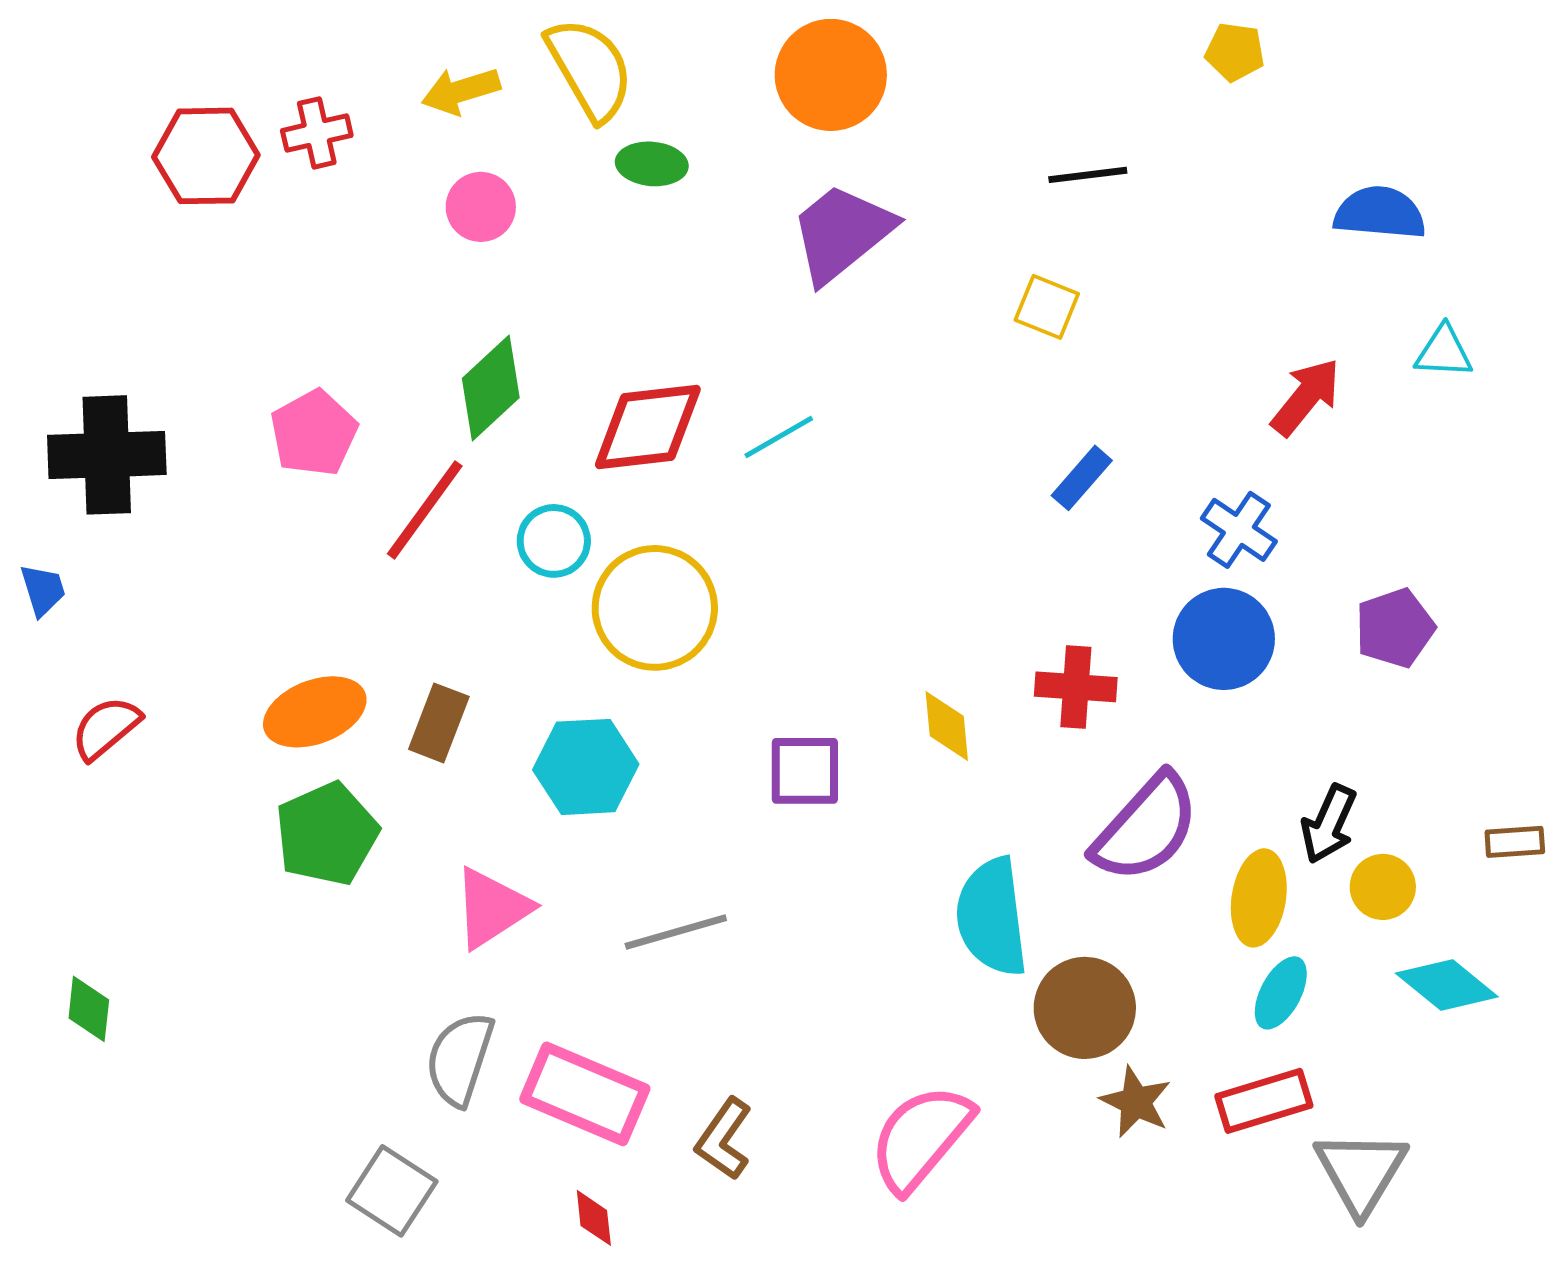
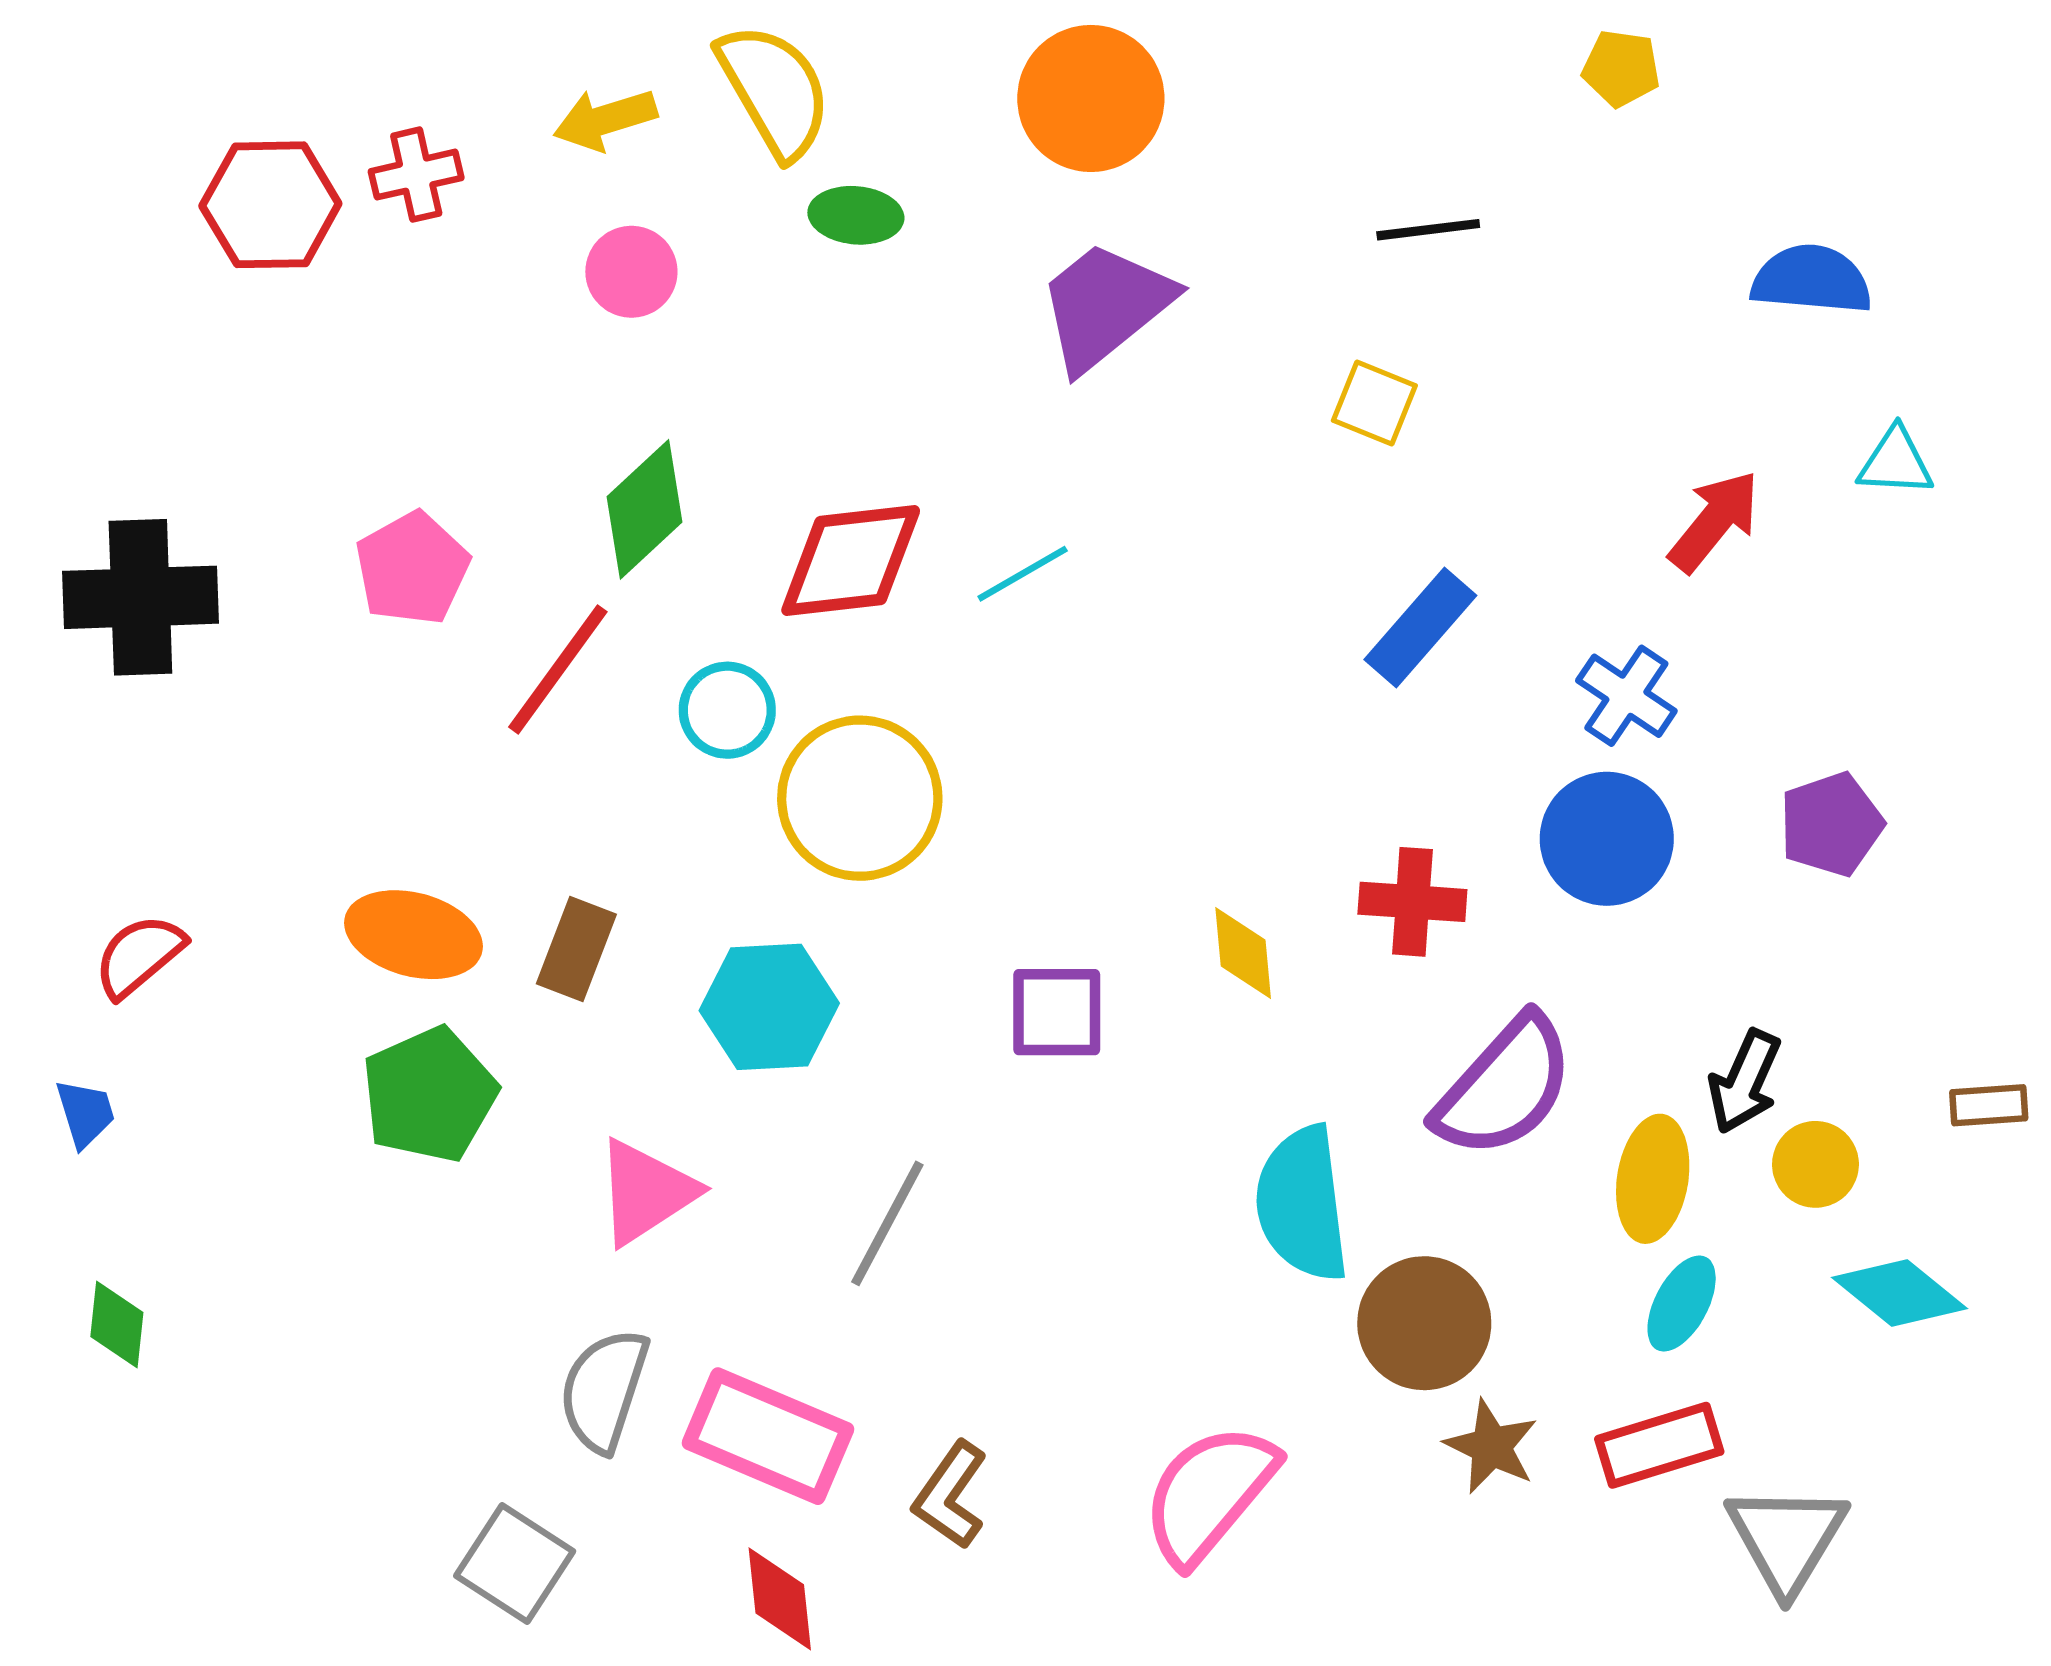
blue rectangle: (1082, 478) -> (1420, 627), size x1.4
blue trapezoid: (43, 590) -> (85, 1113), moved
orange ellipse: (315, 712) -> (414, 935), turned 36
gray line: (676, 932) -> (887, 1223), turned -46
red diamond: (594, 1218) -> (780, 1599), size x1.4

